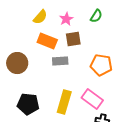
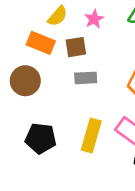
brown square: (73, 39) -> (76, 47), moved
orange rectangle: (47, 41) -> (41, 43), moved

